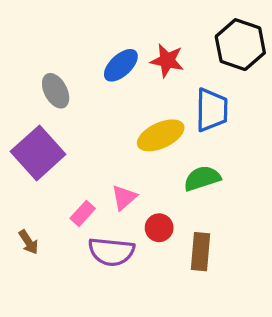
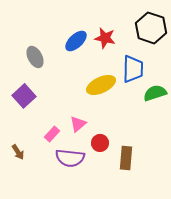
purple square: (38, 153) -> (24, 96), size x0.7
green semicircle: (202, 178) -> (155, 93), moved

